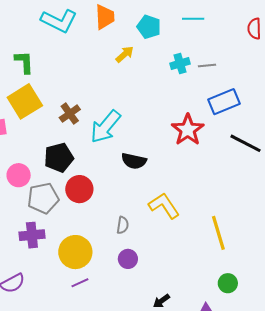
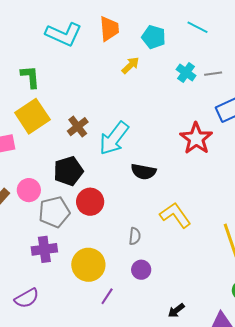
cyan line: (193, 19) -> (198, 27), turned 30
cyan cross: (180, 64) -> (186, 73), turned -36
purple line: (80, 283) -> (107, 296), moved, turned -30

